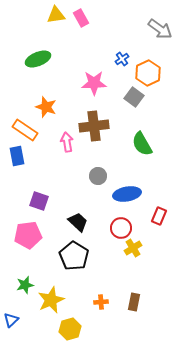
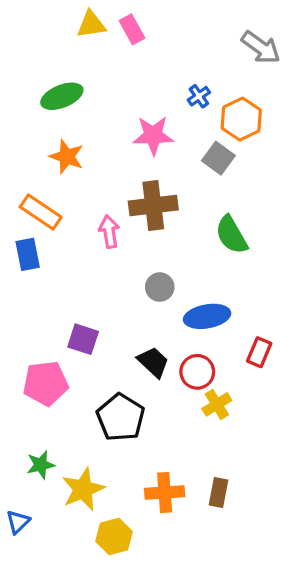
orange star: (46, 107) -> (67, 157), moved
purple square: (39, 201) -> (83, 339), moved
black trapezoid: (78, 222) -> (153, 362), moved
orange cross: (101, 302) -> (165, 493), size x1.6

